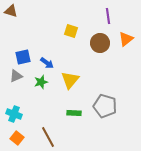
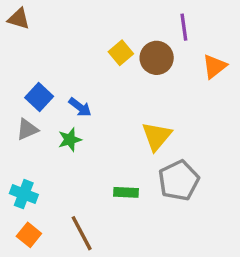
yellow square: (71, 31) -> (121, 53), turned 32
brown circle: (100, 43) -> (157, 58), moved
blue square: (23, 57) -> (39, 97), turned -35
yellow triangle: (70, 80) -> (157, 136), moved
gray pentagon: (105, 106) -> (179, 180), turned 30

